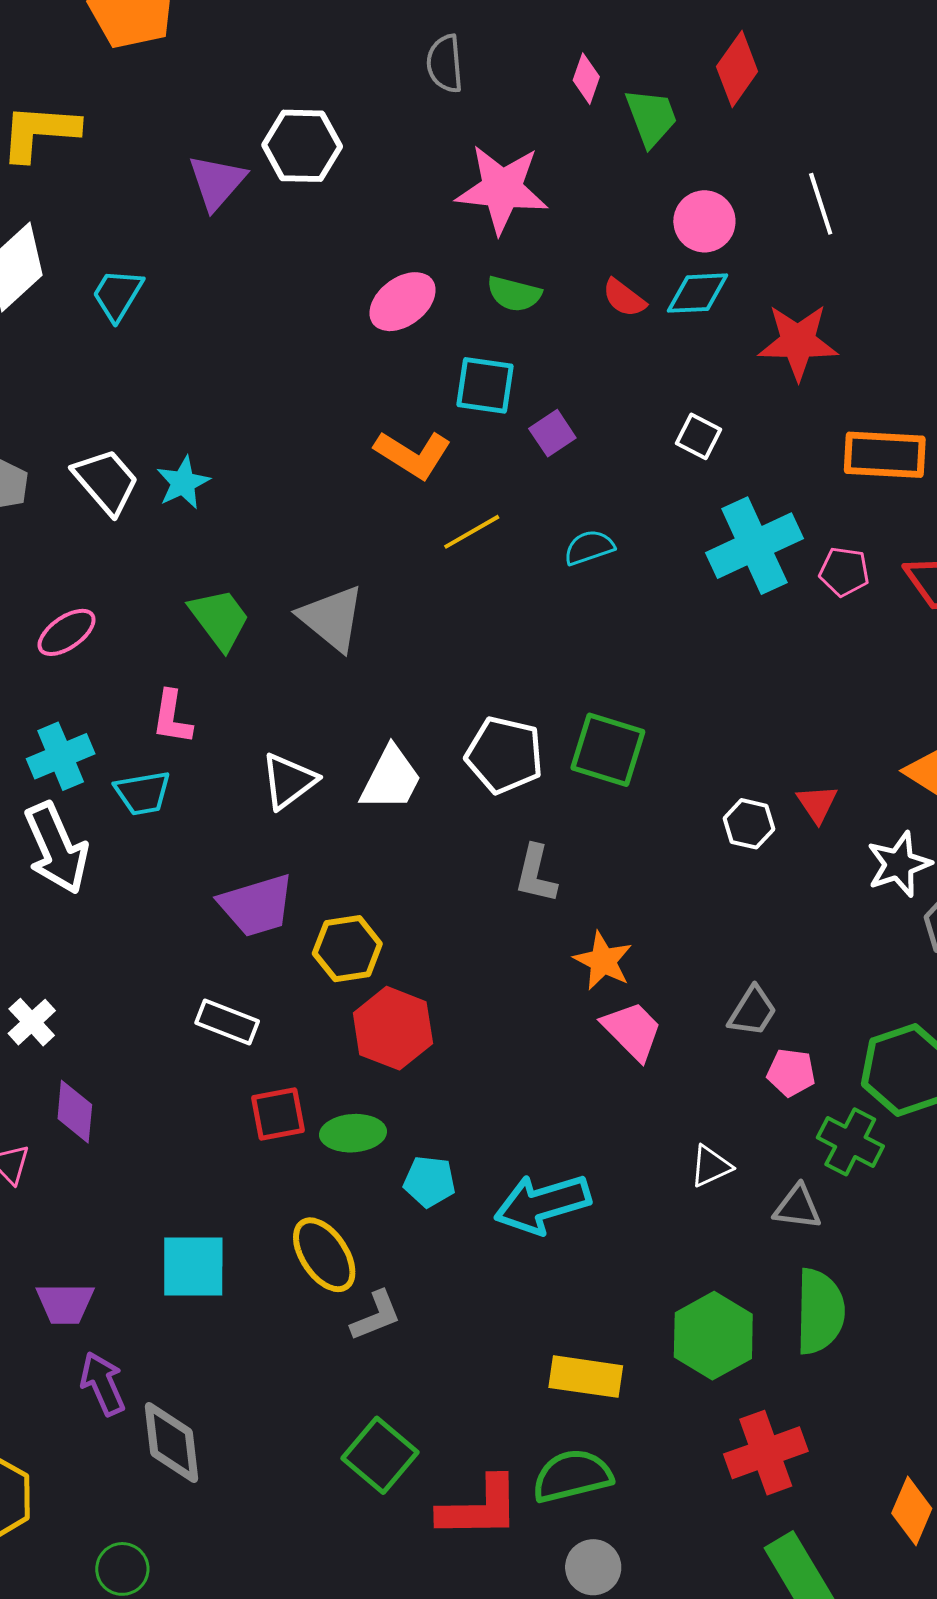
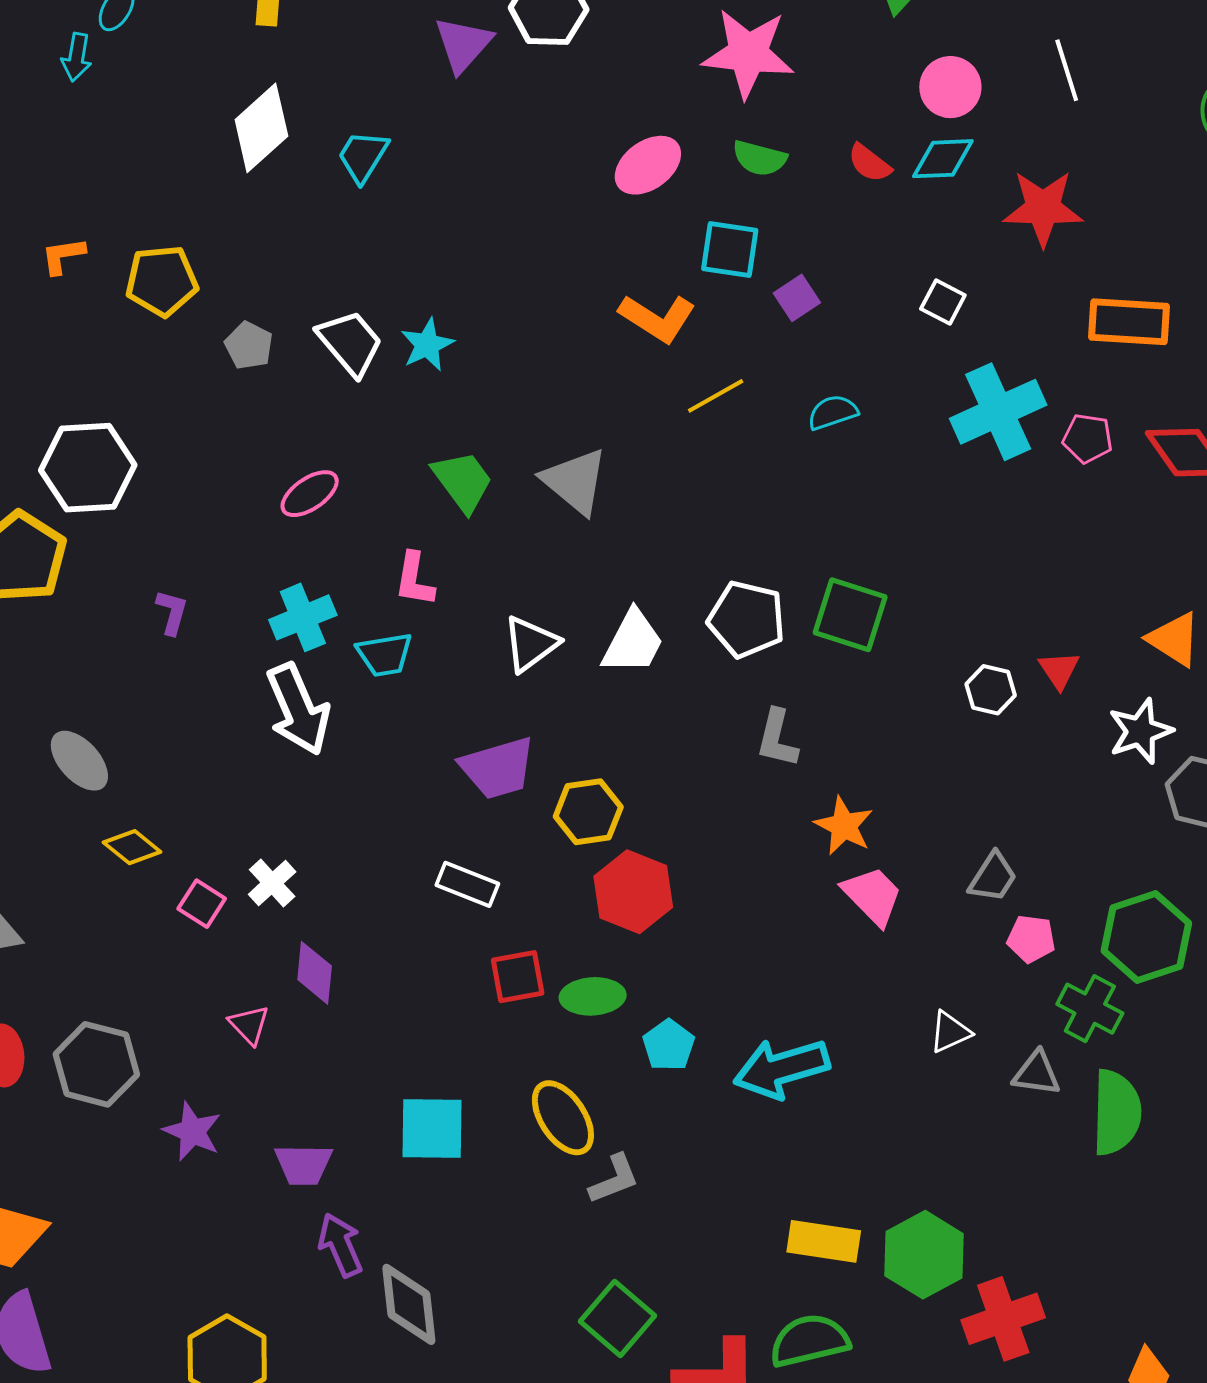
cyan pentagon: (429, 1182) -> (669, 1045), turned 30
green semicircle: (820, 1311) -> (1116, 1112), moved
green hexagon: (713, 1336) -> (924, 1255), moved

